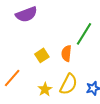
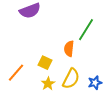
yellow square: (42, 55) -> (45, 63), moved, turned -32

